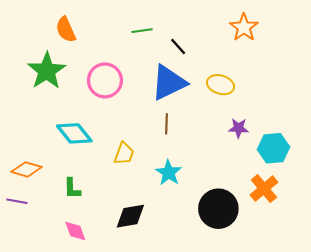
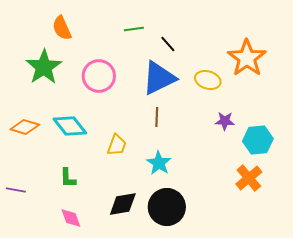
orange star: (244, 27) -> (247, 58), moved, size x1.4
orange diamond: (27, 169) -> (25, 127), moved
black circle: (218, 209) -> (167, 207), moved

